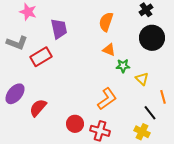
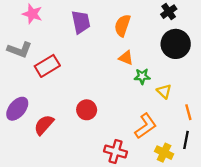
purple trapezoid: (59, 29) -> (81, 22), moved
orange L-shape: (107, 99) -> (146, 126), moved
black line: (150, 113) -> (186, 140), moved, turned 49
red circle: (75, 124) -> (87, 110), moved

